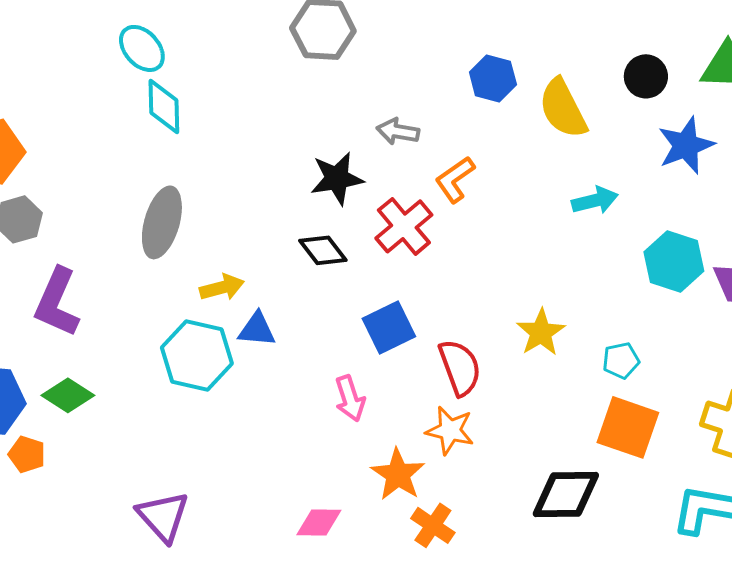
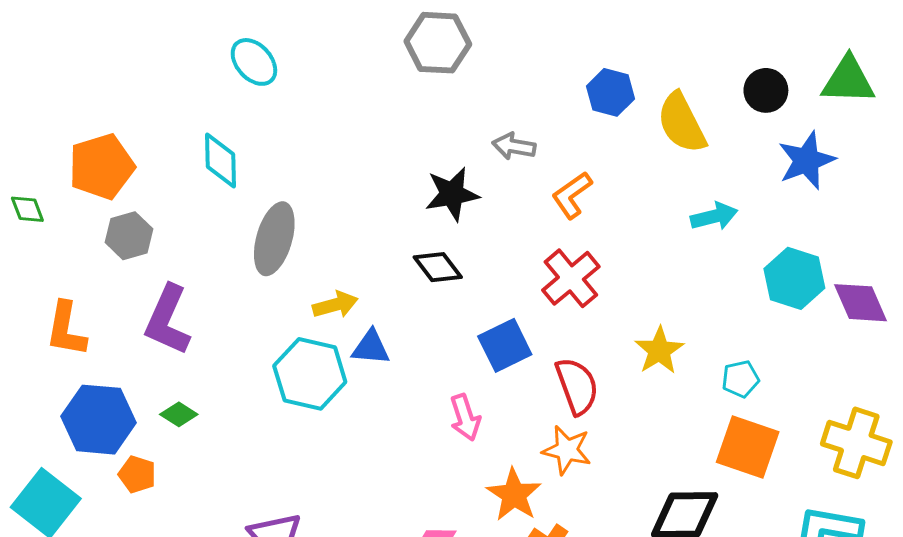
cyan diamond: (164, 106) -> (220, 161), moved
red cross: (404, 226) -> (571, 278), moved
green diamond: (68, 395) -> (179, 414), size x0.7

